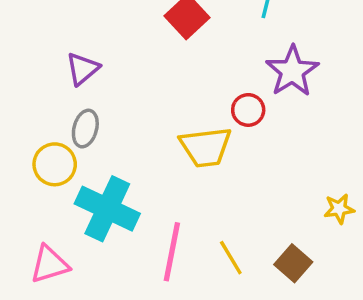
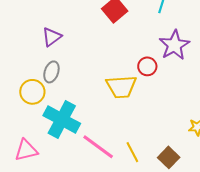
pink line: (172, 252) -> (98, 147), turned -68

